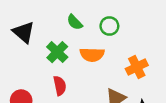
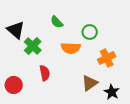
green circle: (109, 26) -> (90, 32), moved
green cross: (57, 52) -> (33, 46), moved

